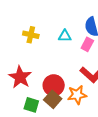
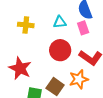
pink rectangle: (87, 44) -> (83, 28), turned -40
red circle: (54, 85) -> (60, 50), moved

